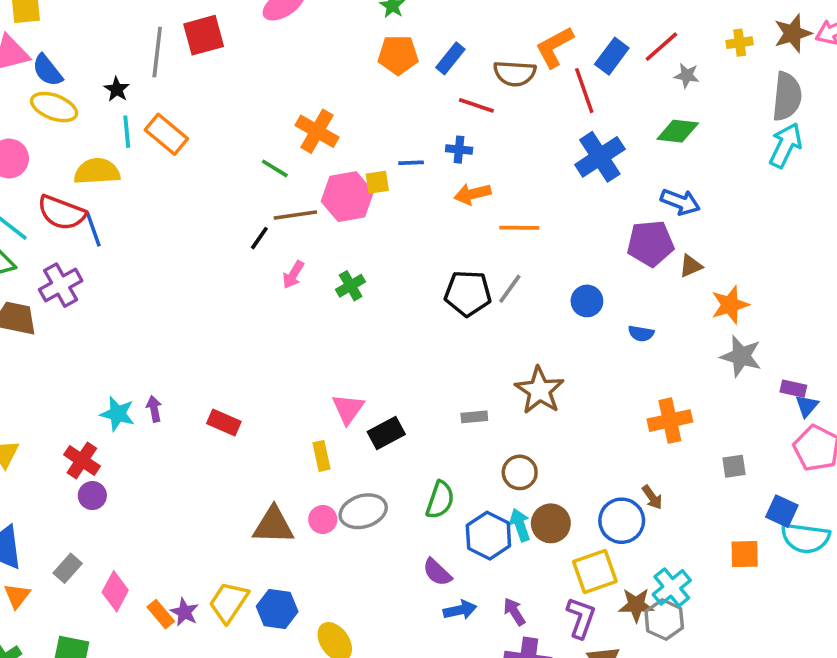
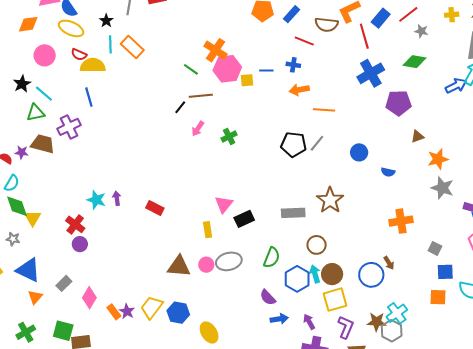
pink hexagon: (347, 197) -> (227, 69), moved
blue arrow: (680, 202) -> (456, 86), moved, turned -50
red semicircle: (62, 213) -> (79, 55), moved, size x0.6
purple pentagon: (650, 243) -> (398, 103), moved
gray rectangle: (474, 417) -> (293, 213), size x1.6
gray square: (734, 466) -> (435, 248), turned 32
blue square: (782, 511) -> (445, 272), moved, turned -30
yellow square: (595, 572) -> (335, 300), moved

